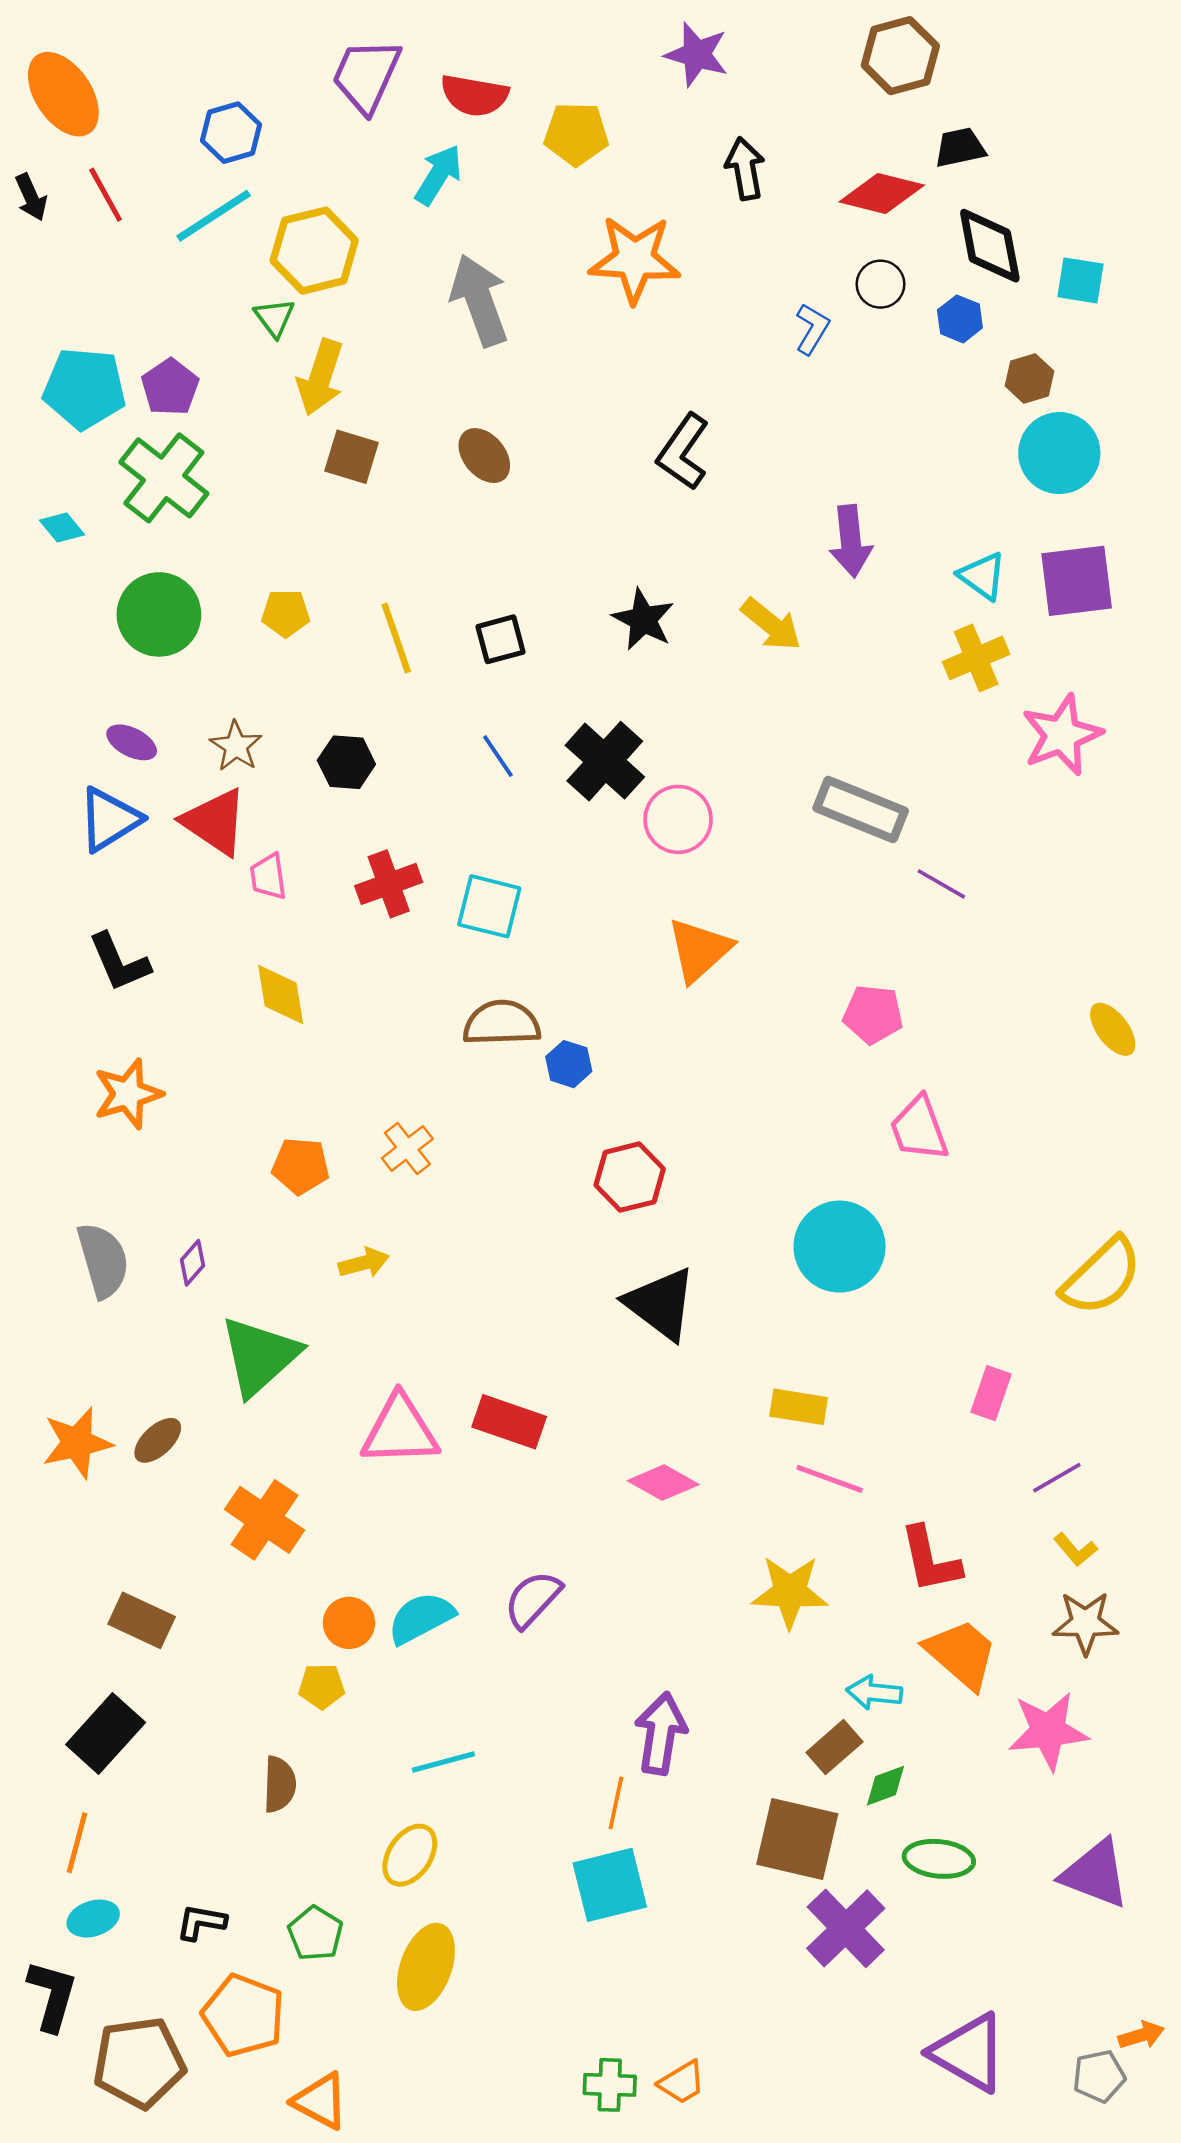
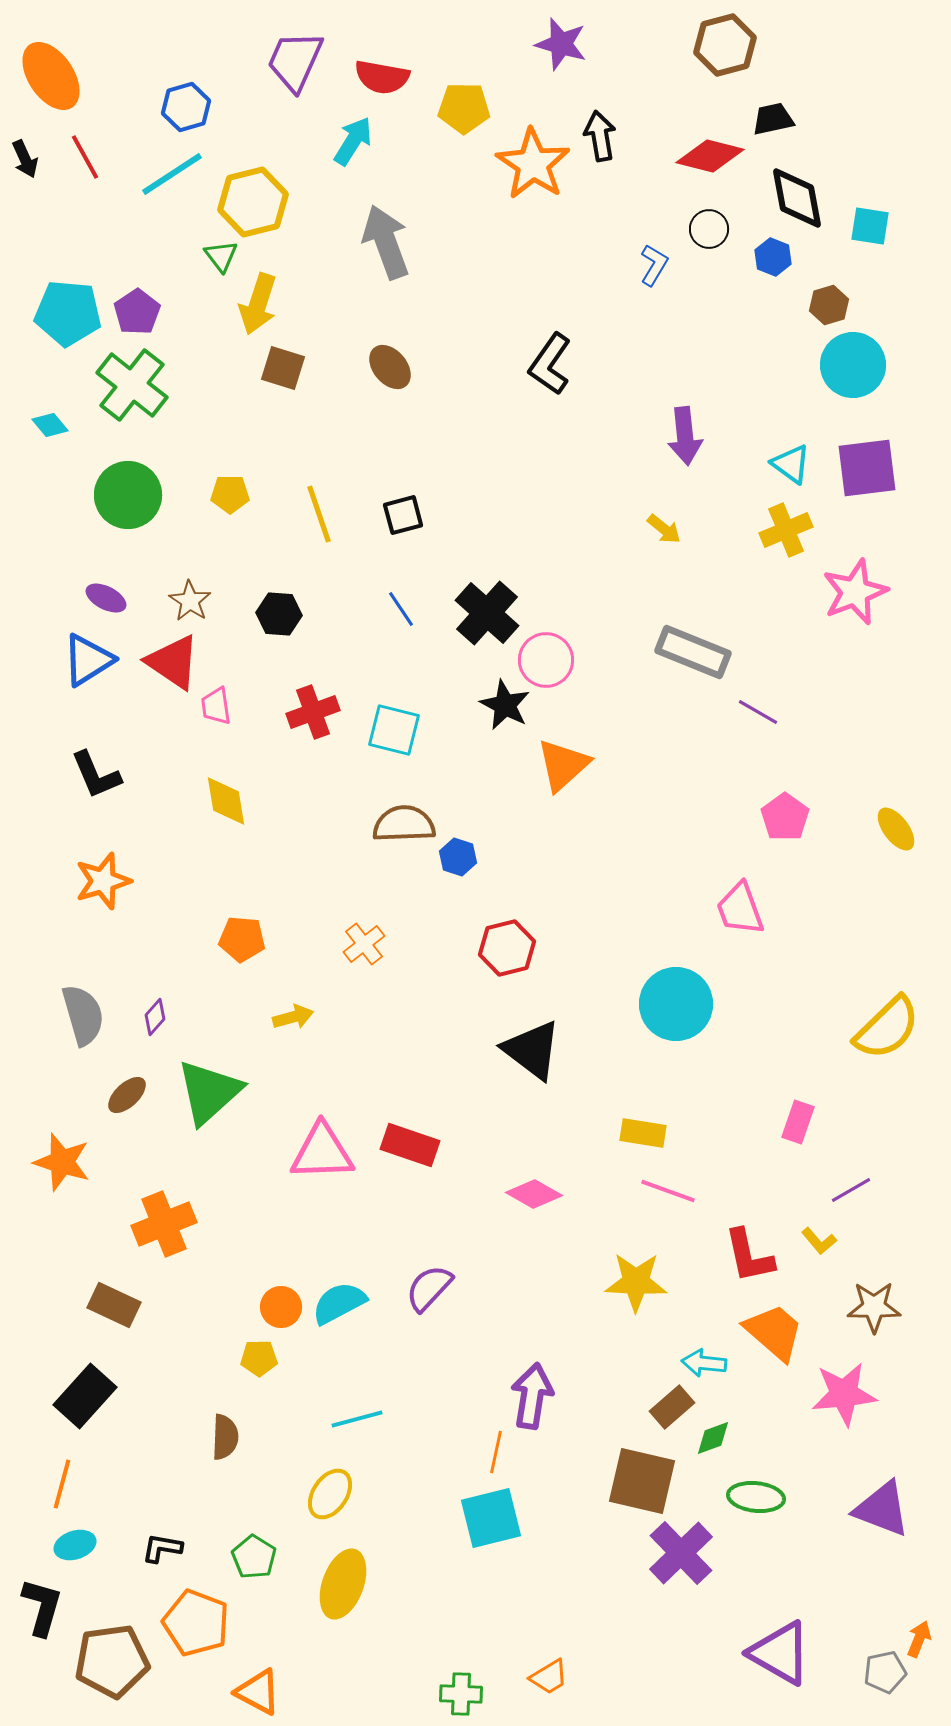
orange star: (635, 259) -> (533, 164), moved, turned 30
black star: (643, 619) -> (505, 705), moved
yellow arrow: (771, 624) -> (664, 529), moved, size x0.7
pink pentagon: (873, 1014) -> (785, 817), moved, turned 30
orange cross: (407, 1148) -> (364, 944), moved
brown ellipse: (158, 1440) -> (127, 1095), moved
orange star: (77, 1443) -> (62, 1162), turned 30
orange cross: (265, 1520) -> (164, 1224), moved, turned 34
yellow L-shape: (1075, 1550) -> (819, 1241), moved
orange arrow: (1141, 2035) -> (919, 1639), turned -51
green cross: (610, 2085) -> (461, 1694), moved

